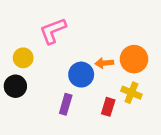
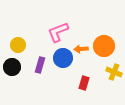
pink L-shape: (53, 31) -> (58, 32), moved
yellow cross: (131, 93) -> (114, 72), moved
purple rectangle: (66, 104) -> (40, 65), moved

